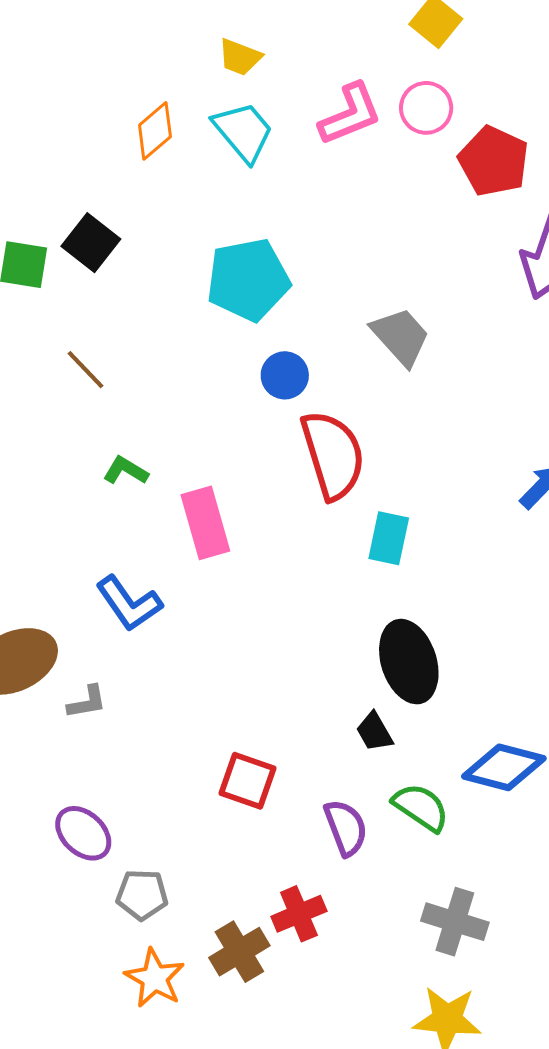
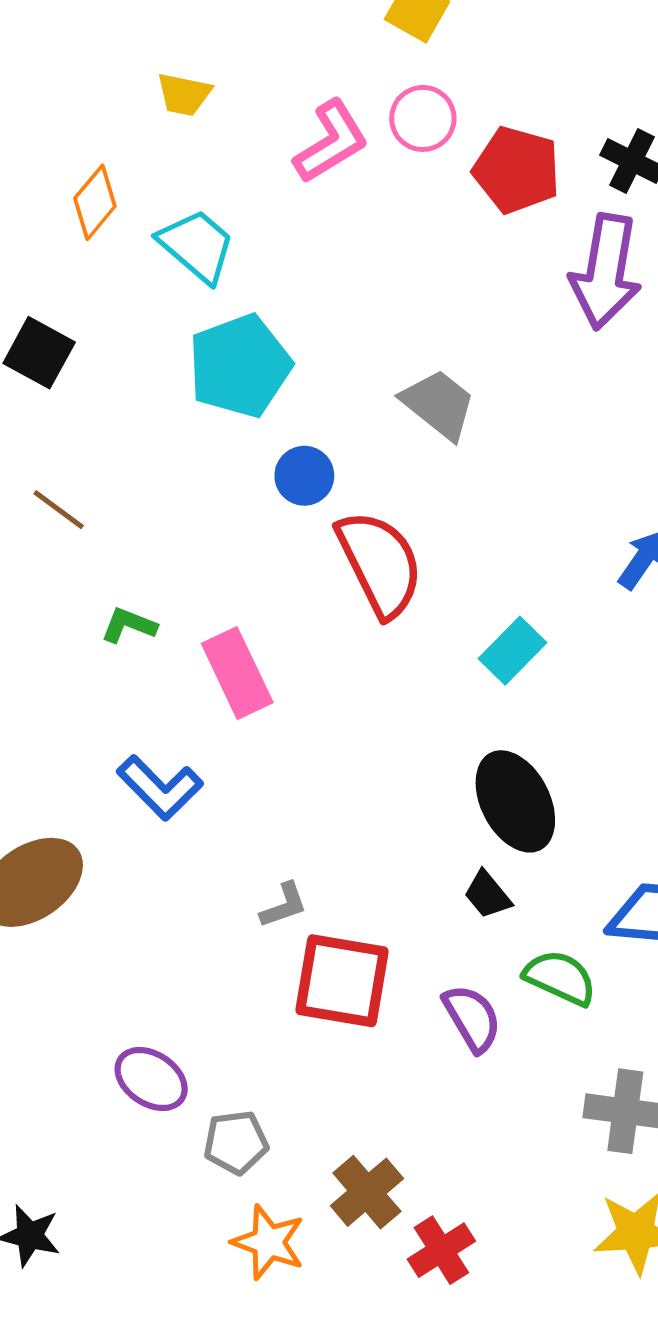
cyan trapezoid: (243, 132) -> (197, 246), moved
cyan rectangle: (389, 538) -> (512, 651), moved, turned 42
gray L-shape: (87, 702) -> (284, 905), moved
red square: (248, 781) -> (342, 981), size x1.4
red cross: (299, 914) -> (441, 1250), moved

